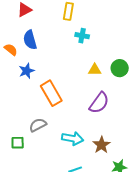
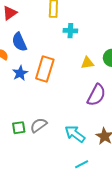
orange rectangle: (51, 93) -> (45, 69), moved, turned 55
cyan arrow: (73, 138) -> (75, 134), turned -145
green square: (18, 143) -> (19, 128), moved

